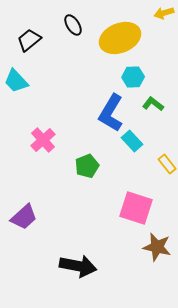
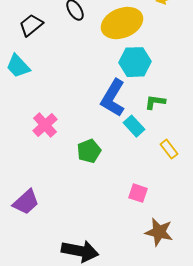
cyan hexagon: (133, 77) -> (135, 62), size x1.4
green L-shape: (153, 104) -> (155, 102), moved, turned -30
pink square: (136, 208) -> (138, 193), size x0.6

